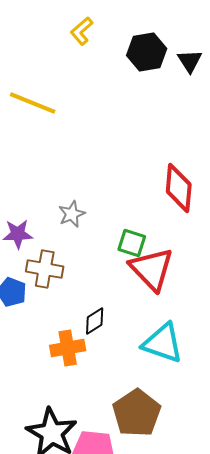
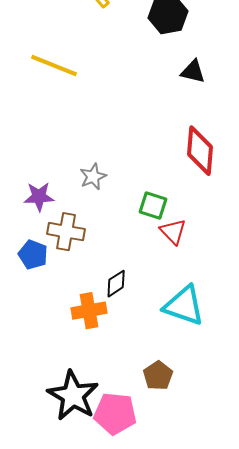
black triangle: (190, 61) -> (193, 72), moved, turned -44
red triangle: (152, 269) -> (173, 232), size x0.6
brown pentagon: (137, 413) -> (158, 376), size x0.6

